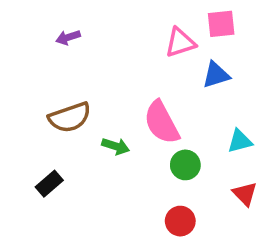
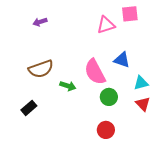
blue triangle: (216, 75) -> (122, 60), moved, turned 36
red triangle: (245, 194) -> (143, 104), moved

